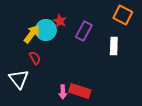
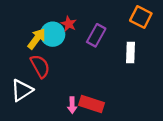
red semicircle: (35, 58) -> (40, 66), size x1.5
white triangle: (19, 79) -> (22, 90), turned 35

